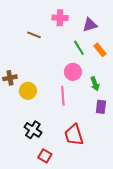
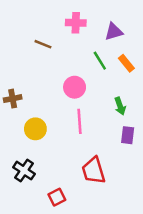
pink circle: (73, 72) -> (75, 87), moved
yellow circle: (28, 91) -> (35, 129), moved
black cross: (33, 130) -> (24, 171), moved
red square: (45, 156) -> (57, 197), turned 32

